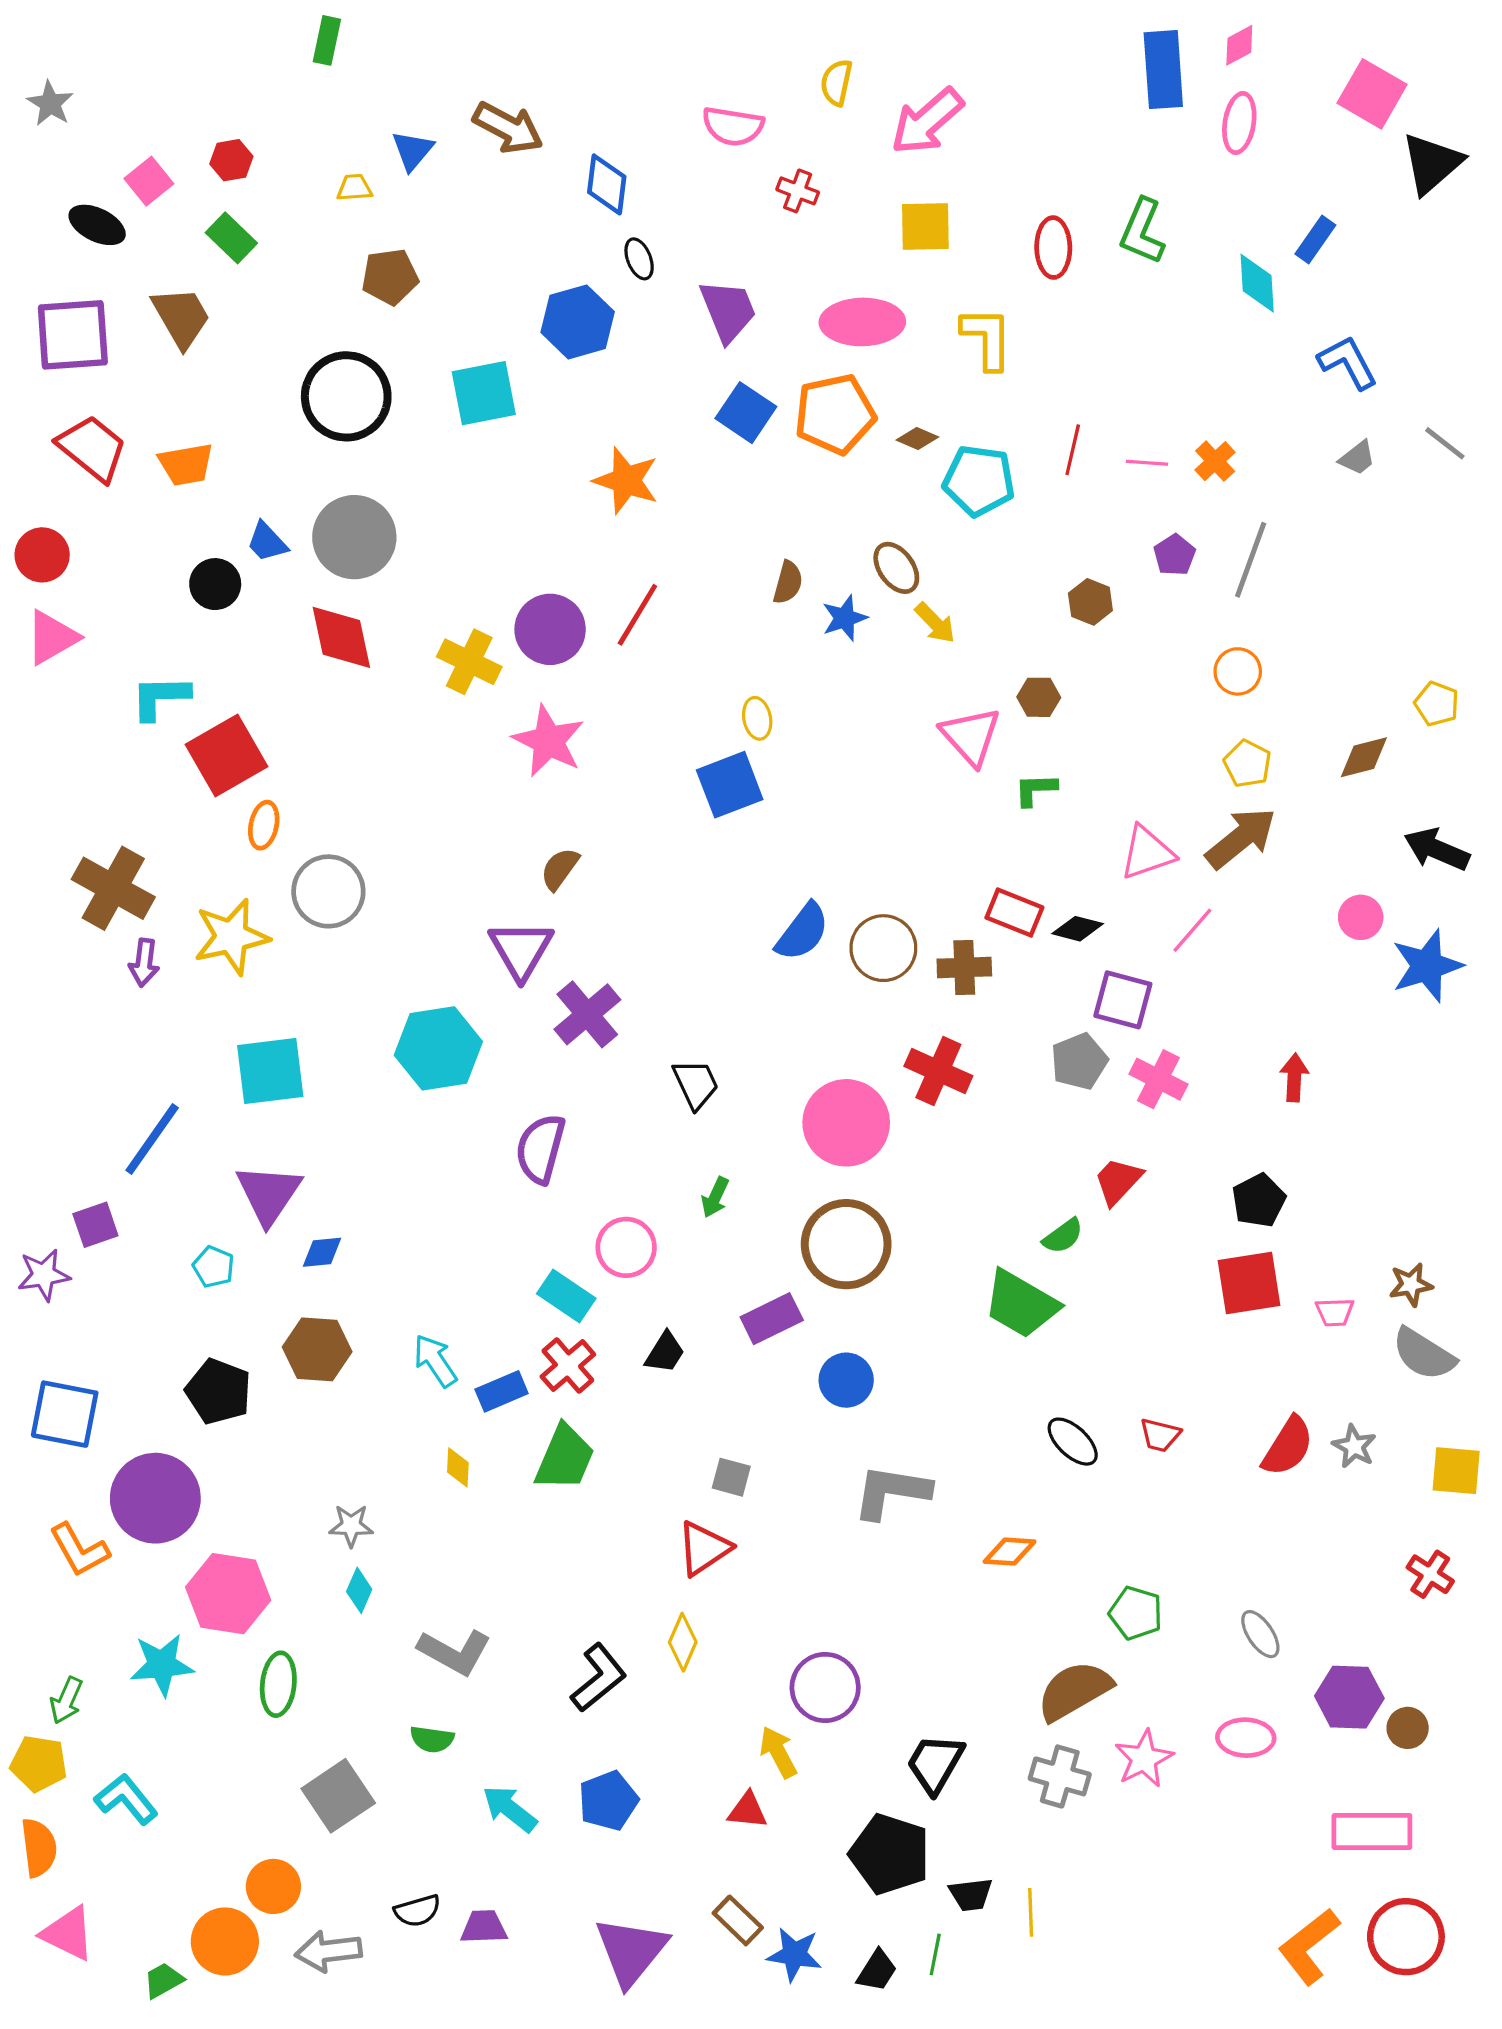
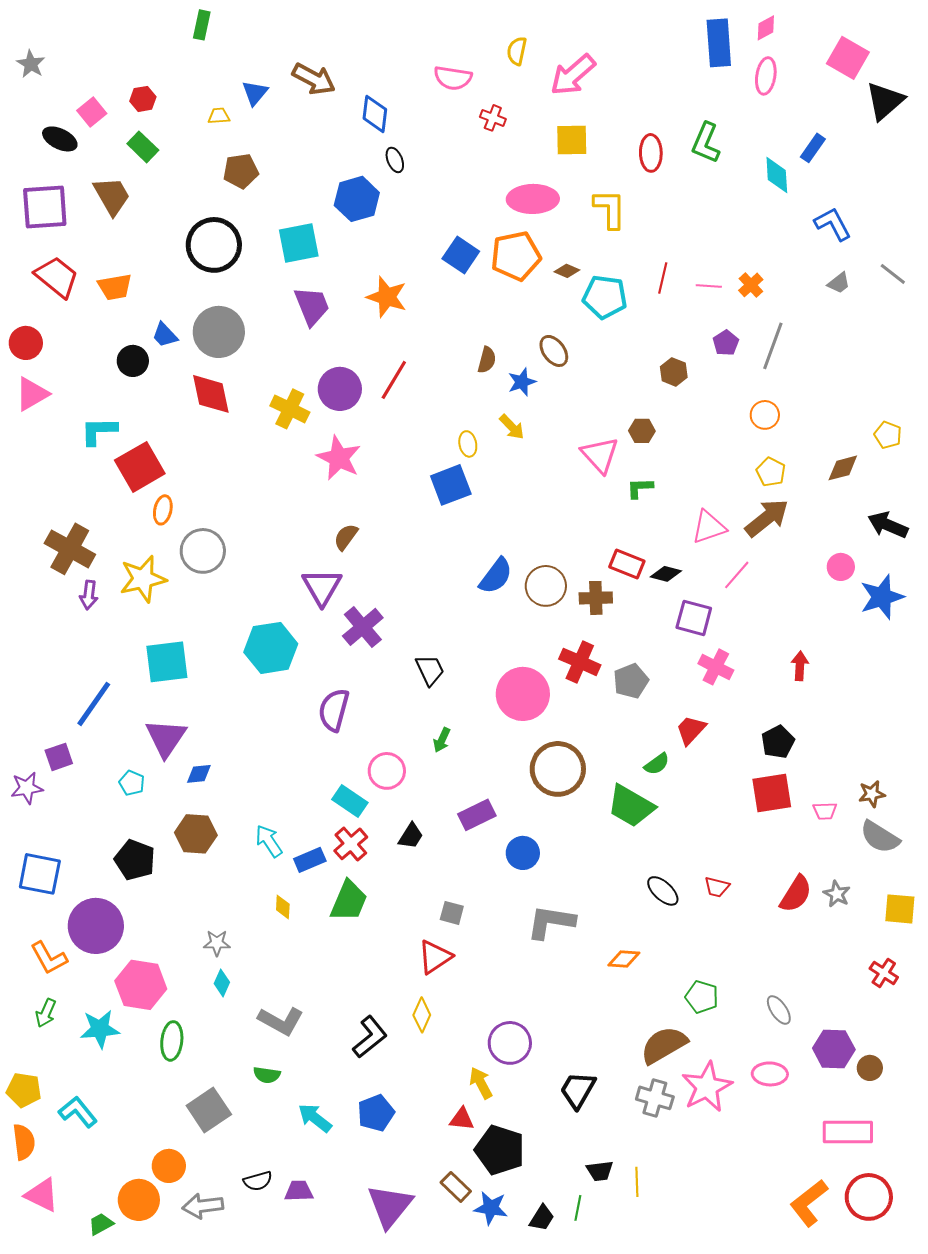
purple trapezoid: (728, 311) -> (312, 306), moved
yellow arrow: (935, 623) -> (512, 427), moved
gray pentagon: (1079, 1061) -> (631, 681), moved
brown circle: (846, 1244) -> (558, 769), moved
green arrow: (66, 1700) -> (46, 1013), moved
pink star: (1144, 1759) -> (707, 1087), size x1.4
black pentagon: (890, 1854) -> (500, 1150), moved

